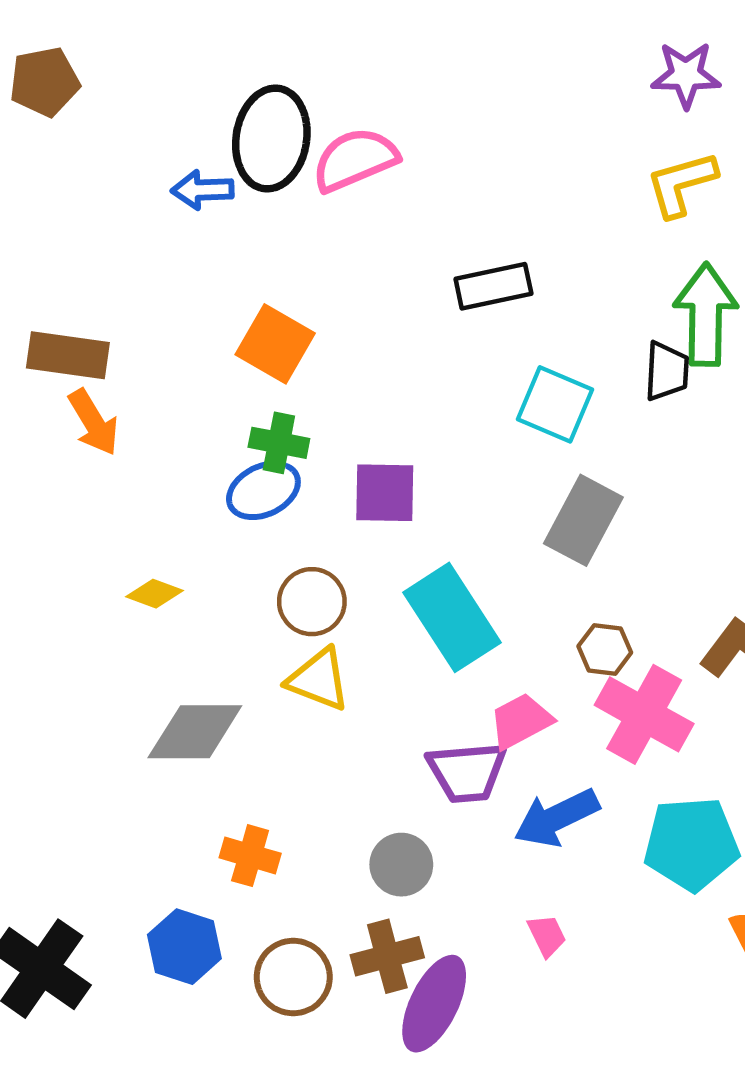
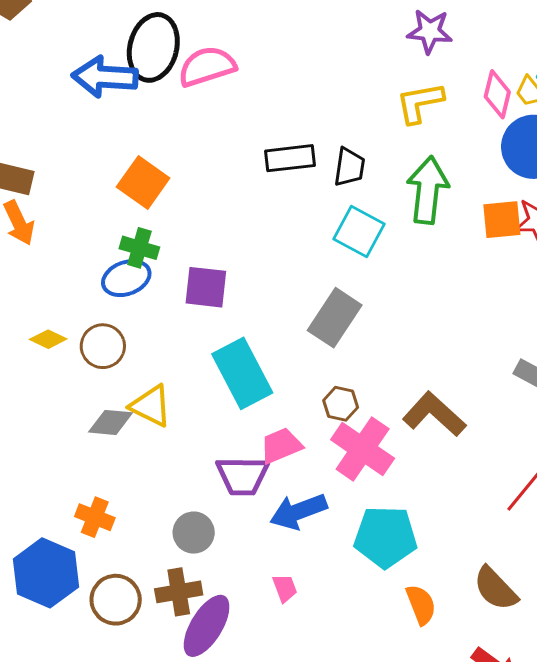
blue arrow: (202, 190) -> (105, 77), size x1.6
black trapezoid: (667, 371) -> (349, 167), moved
cyan square: (555, 404) -> (359, 231), moved
brown circle: (312, 602) -> (103, 346), moved
gray diamond: (195, 732) -> (110, 422), moved, size x0.7
blue hexagon: (184, 947) -> (46, 573), size x1.4

